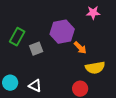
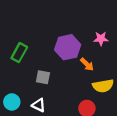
pink star: (93, 13) -> (101, 39), moved
gray square: (36, 49) -> (43, 77), moved, turned 32

